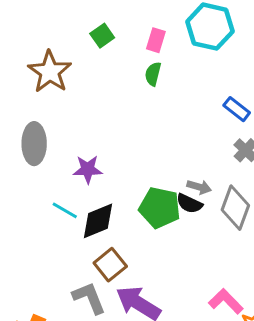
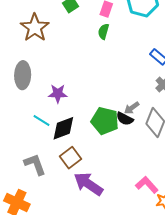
gray arrow: (199, 187) -> (132, 108), turned 126
gray L-shape: (89, 298) -> (35, 164), moved

